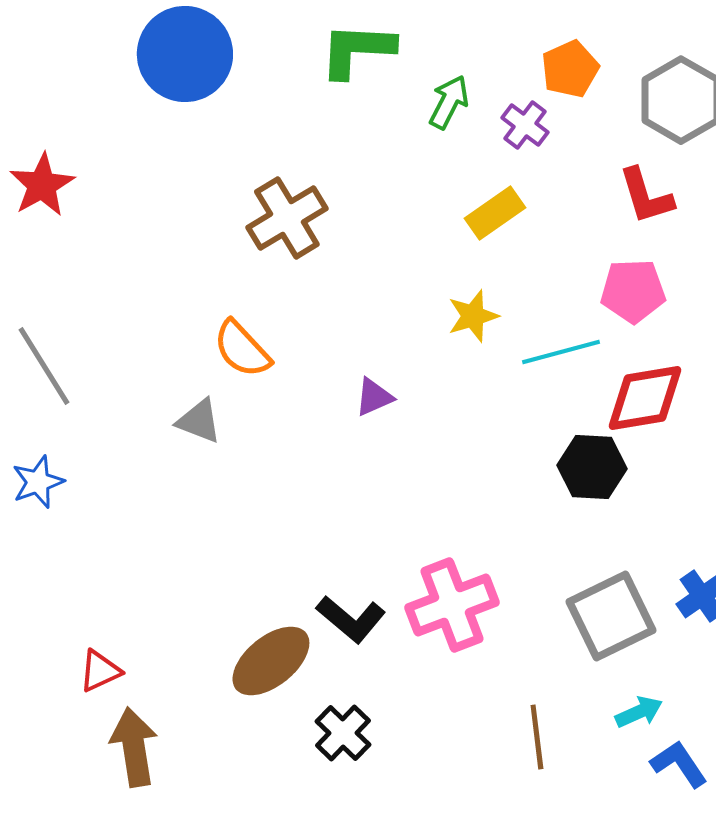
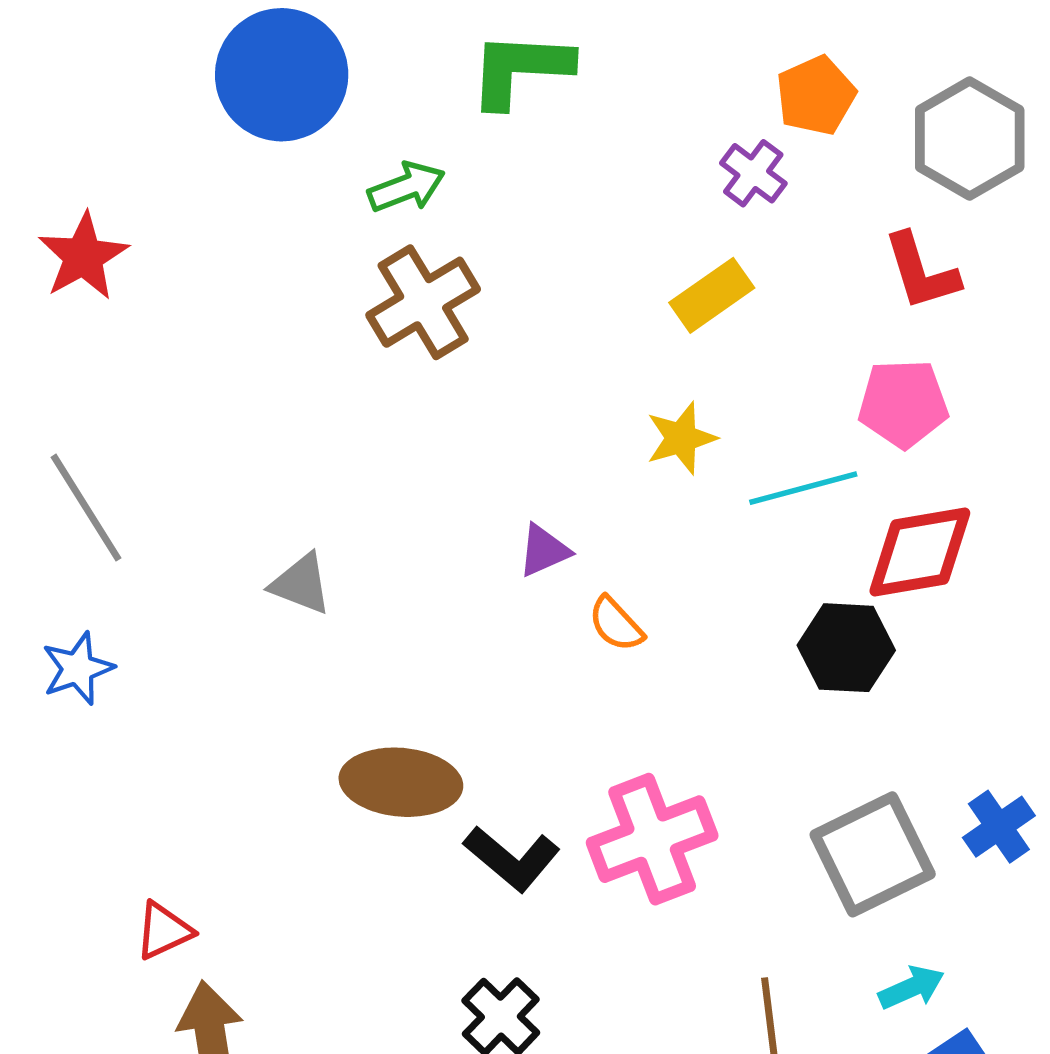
green arrow: (449, 102) -> (406, 187), moved, turned 42
orange semicircle: (242, 349) -> (616, 624), moved, size x0.7
brown ellipse: (271, 661) -> (401, 782), moved, turned 44

